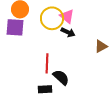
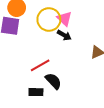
red line: (47, 63) -> (40, 65), turned 54

